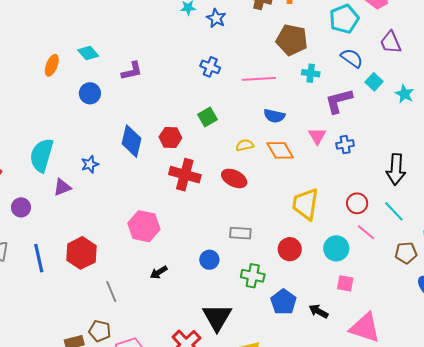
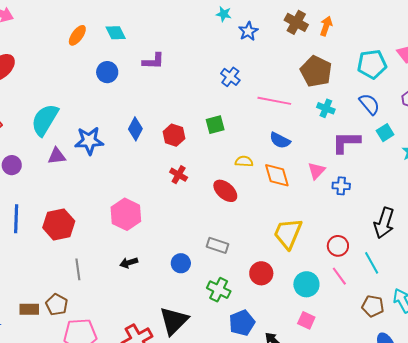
blue diamond: (131, 141) -> (135, 129), size x0.7
blue star: (90, 164) -> (89, 141), size x1.6
red cross: (185, 175) -> (179, 175), size x0.6

